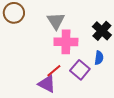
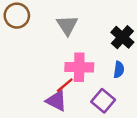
pink cross: (66, 42) -> (79, 67), moved
purple square: (80, 70) -> (103, 101), moved

